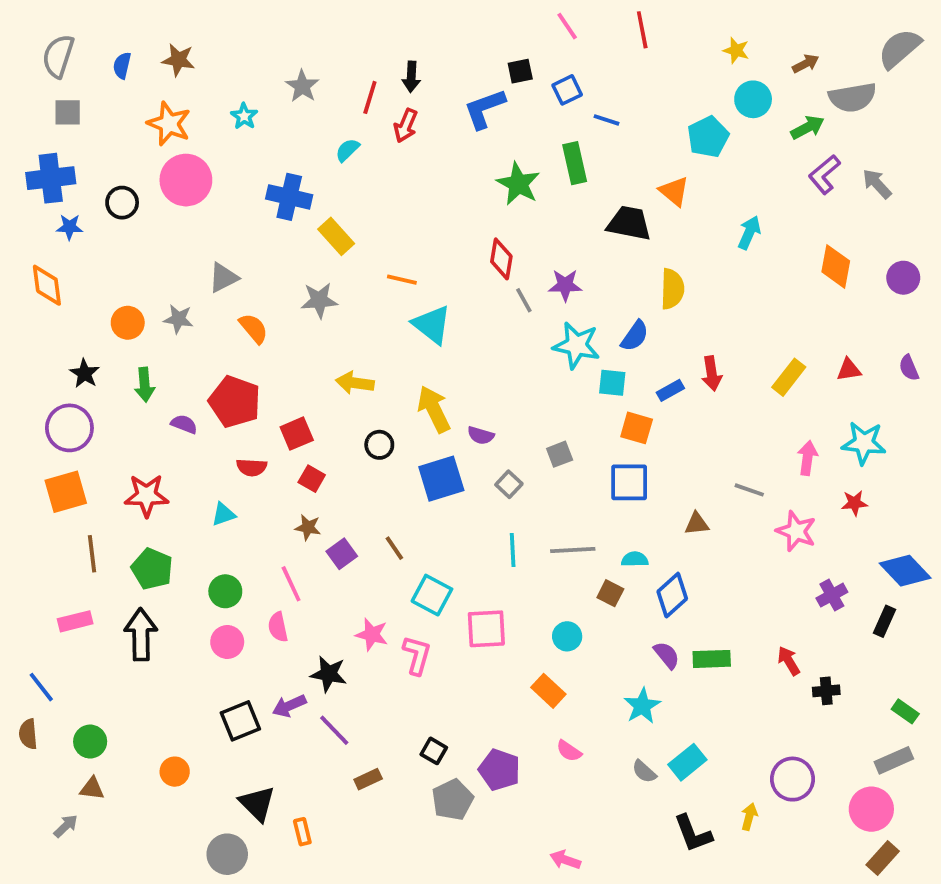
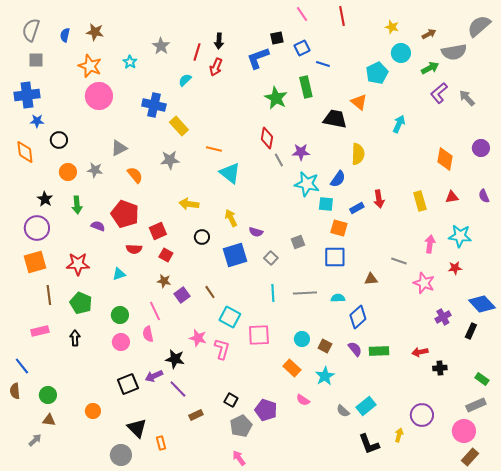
black circle: (122, 203) -> (59, 140), moved
orange diamond: (836, 266) -> (445, 159), moved
yellow rectangle: (789, 377) -> (420, 201), turned -54
yellow arrow: (434, 409) -> (231, 218), size x0.7
brown square: (610, 593) -> (325, 346), moved
black arrow: (141, 634) -> (75, 338), size x0.6
red arrow: (789, 661) -> (420, 352), turned -70
cyan star: (642, 706) -> (325, 376), moved
pink arrow: (565, 860) -> (239, 458), moved, turned 35

